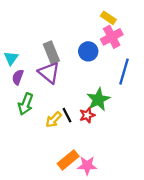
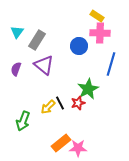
pink cross: (112, 37) -> (100, 33), turned 30
gray rectangle: (51, 53) -> (37, 40), moved, turned 54
cyan triangle: (11, 58) -> (17, 32), moved
green arrow: (26, 104) -> (23, 121), moved

